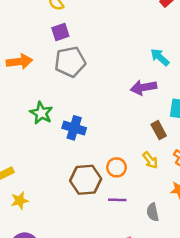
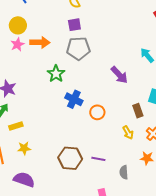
purple arrow: (143, 87) -> (119, 75), moved, turned -132
green star: (41, 113) -> (56, 74), moved
orange circle: (117, 167) -> (97, 112), moved
brown hexagon: (86, 180) -> (70, 158), moved

